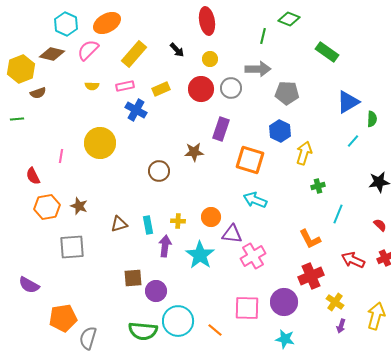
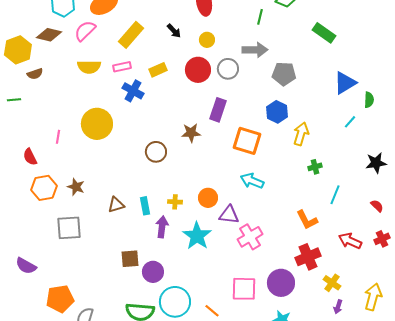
yellow semicircle: (92, 86) -> (89, 67), size x1.6

